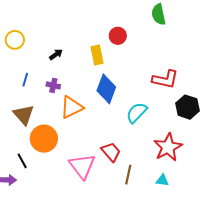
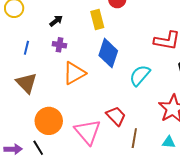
purple cross: (53, 85) -> (59, 45), moved
orange circle: (44, 139) -> (49, 121), moved
black line: (22, 161) -> (38, 148), moved

